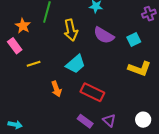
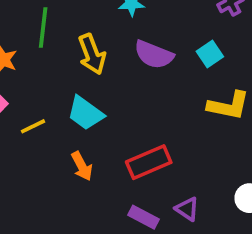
cyan trapezoid: (76, 64) -> (85, 113), moved, turned 85
red rectangle: (92, 92) -> (149, 162), turned -40

